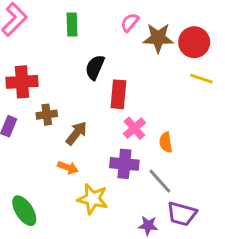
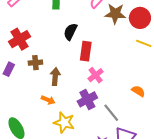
red cross: (22, 82) -> (20, 39), turned -30
brown arrow: (76, 133) -> (55, 76), turned -36
orange semicircle: (166, 142) -> (138, 91), moved, turned 128
purple cross: (124, 164) -> (87, 99), turned -36

